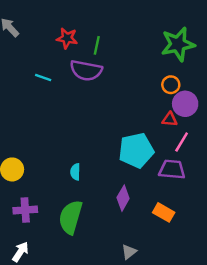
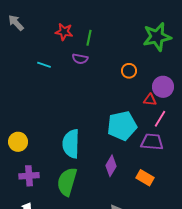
purple semicircle: (86, 70) -> (80, 59), size x0.6
orange circle: (171, 85) -> (129, 71), moved
cyan semicircle: (75, 172) -> (71, 144), size x2.0

